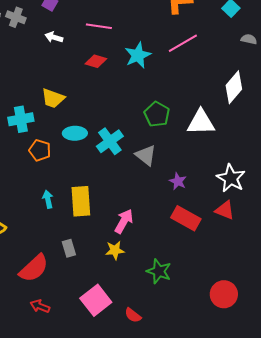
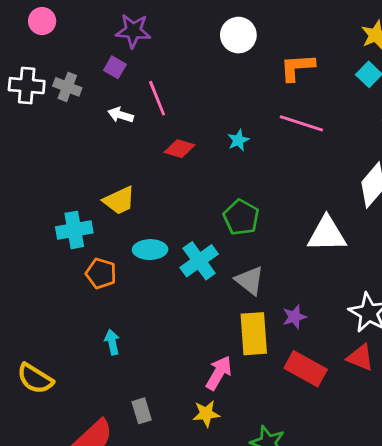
pink line: (99, 26) -> (157, 98), moved, turned 60
pink line: (183, 43) -> (301, 123), turned 48
cyan star: (138, 55) -> (238, 140), size x0.6
yellow trapezoid: (53, 98) -> (119, 200), turned -45
green pentagon: (157, 114) -> (241, 217), moved
purple star: (178, 181) -> (294, 317), turned 30
yellow rectangle: (81, 201) -> (254, 334), moved

